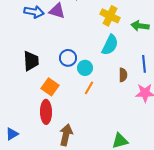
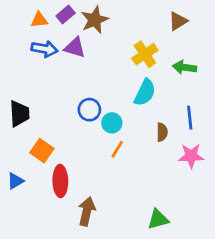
yellow cross: (110, 16) -> (145, 54), turned 30
black trapezoid: (31, 61) -> (19, 114), moved
orange square: (50, 87) -> (42, 151), moved
blue triangle: (12, 134) -> (15, 181), moved

